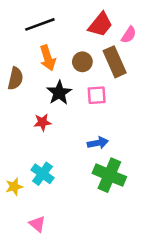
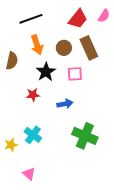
pink semicircle: (129, 35) -> (104, 16), moved
blue arrow: (98, 143) -> (65, 104), moved

